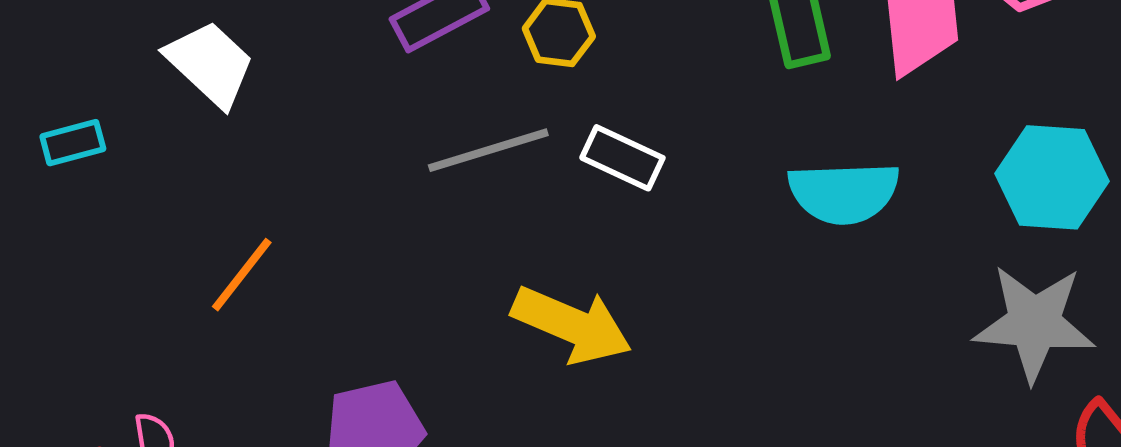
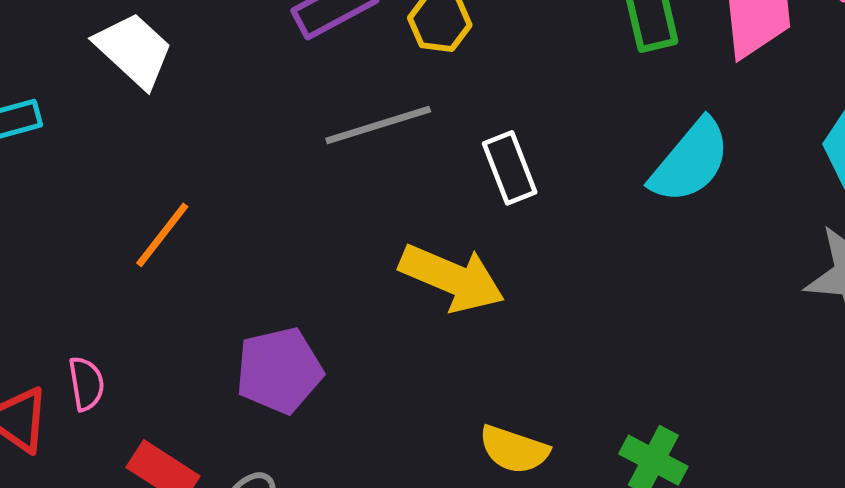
white rectangle: (622, 158) -> (510, 168), moved, turned 44
cyan semicircle: (844, 193) -> (690, 161), turned -48

